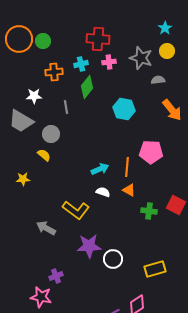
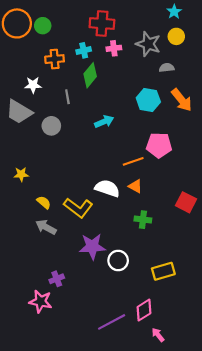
cyan hexagon: (124, 109) -> (148, 100), moved
yellow semicircle: (44, 155) -> (44, 202), moved
orange line: (127, 167) -> (133, 161), turned 66
cyan arrow: (100, 169) -> (104, 122), moved
white semicircle: (103, 192) -> (107, 188), size x1.6
green cross: (149, 211) -> (143, 220), moved

